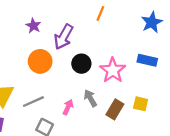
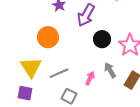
orange circle: (40, 61) -> (48, 37), moved

